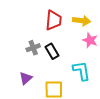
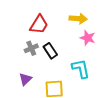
red trapezoid: (54, 20) -> (39, 25), moved, turned 30

